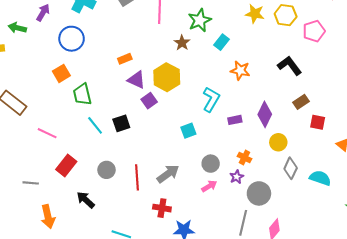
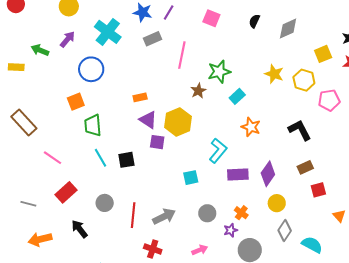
purple square: (149, 101) -> (157, 142), turned 35
purple rectangle: (235, 120) -> (238, 175), size x1.5
red square: (318, 122) -> (318, 190), turned -35
pink arrow: (209, 186) -> (200, 250), moved
orange arrow: (48, 217) -> (40, 239), turned 80

